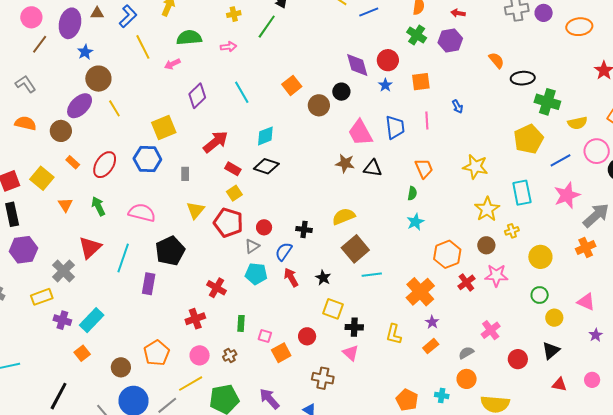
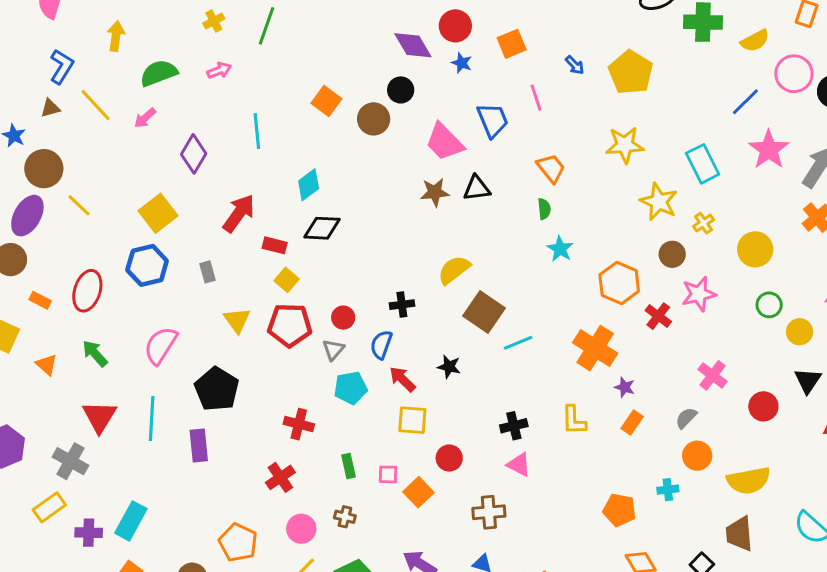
brown triangle: (97, 13) -> (50, 108), moved
cyan line: (242, 92) -> (257, 131), turned 40
yellow pentagon: (529, 139) -> (631, 72), moved
pink semicircle: (142, 213) -> (161, 345), turned -56
yellow square: (333, 309) -> (412, 420), moved
brown cross: (230, 355) -> (345, 517), turned -32

